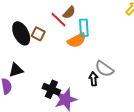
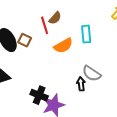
red line: (59, 20) -> (45, 25), turned 30
cyan rectangle: (84, 28) -> (86, 34), moved

